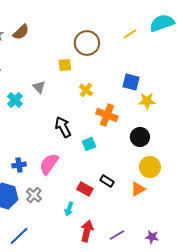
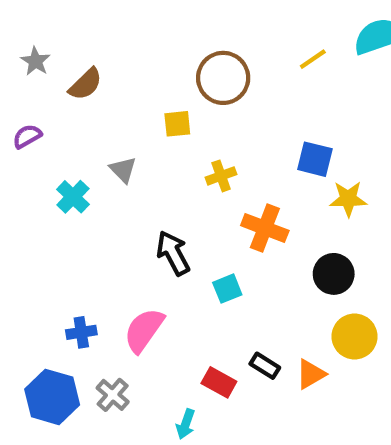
brown semicircle: (21, 32) -> (85, 84), moved
yellow cross: (86, 90) -> (221, 176), turned 32
orange triangle: (138, 189) -> (311, 374), moved

